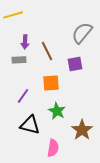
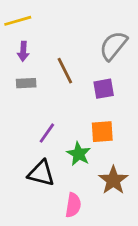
purple arrow: (25, 42) -> (23, 51), moved
orange square: (51, 83) -> (102, 132), moved
purple line: (23, 96) -> (47, 133), moved

